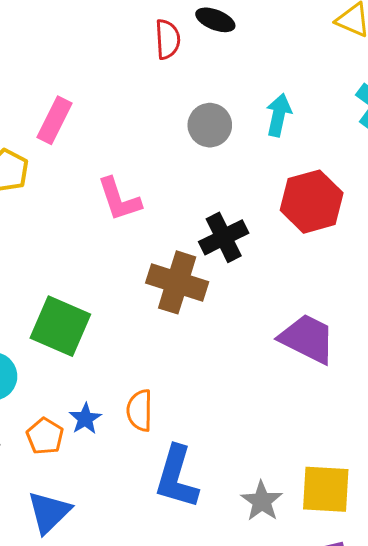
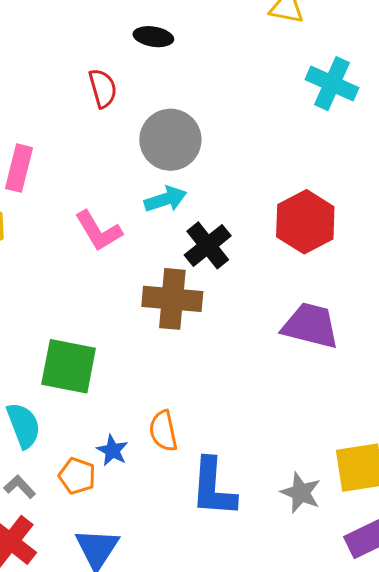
red semicircle: (168, 39) -> (103, 88), moved
cyan arrow: (279, 115) -> (165, 199), moved, turned 72
gray circle: (210, 125) -> (170, 140), size x1.4
red hexagon: (312, 202) -> (305, 222), moved

